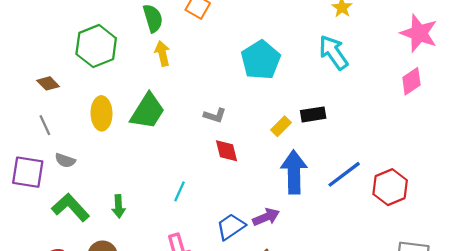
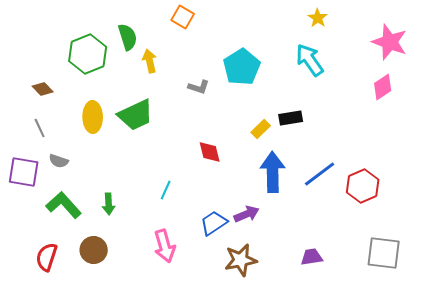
green semicircle: (153, 18) -> (128, 37), moved
green trapezoid: (147, 111) -> (136, 115), turned 33
gray L-shape: (215, 115) -> (199, 87), moved

